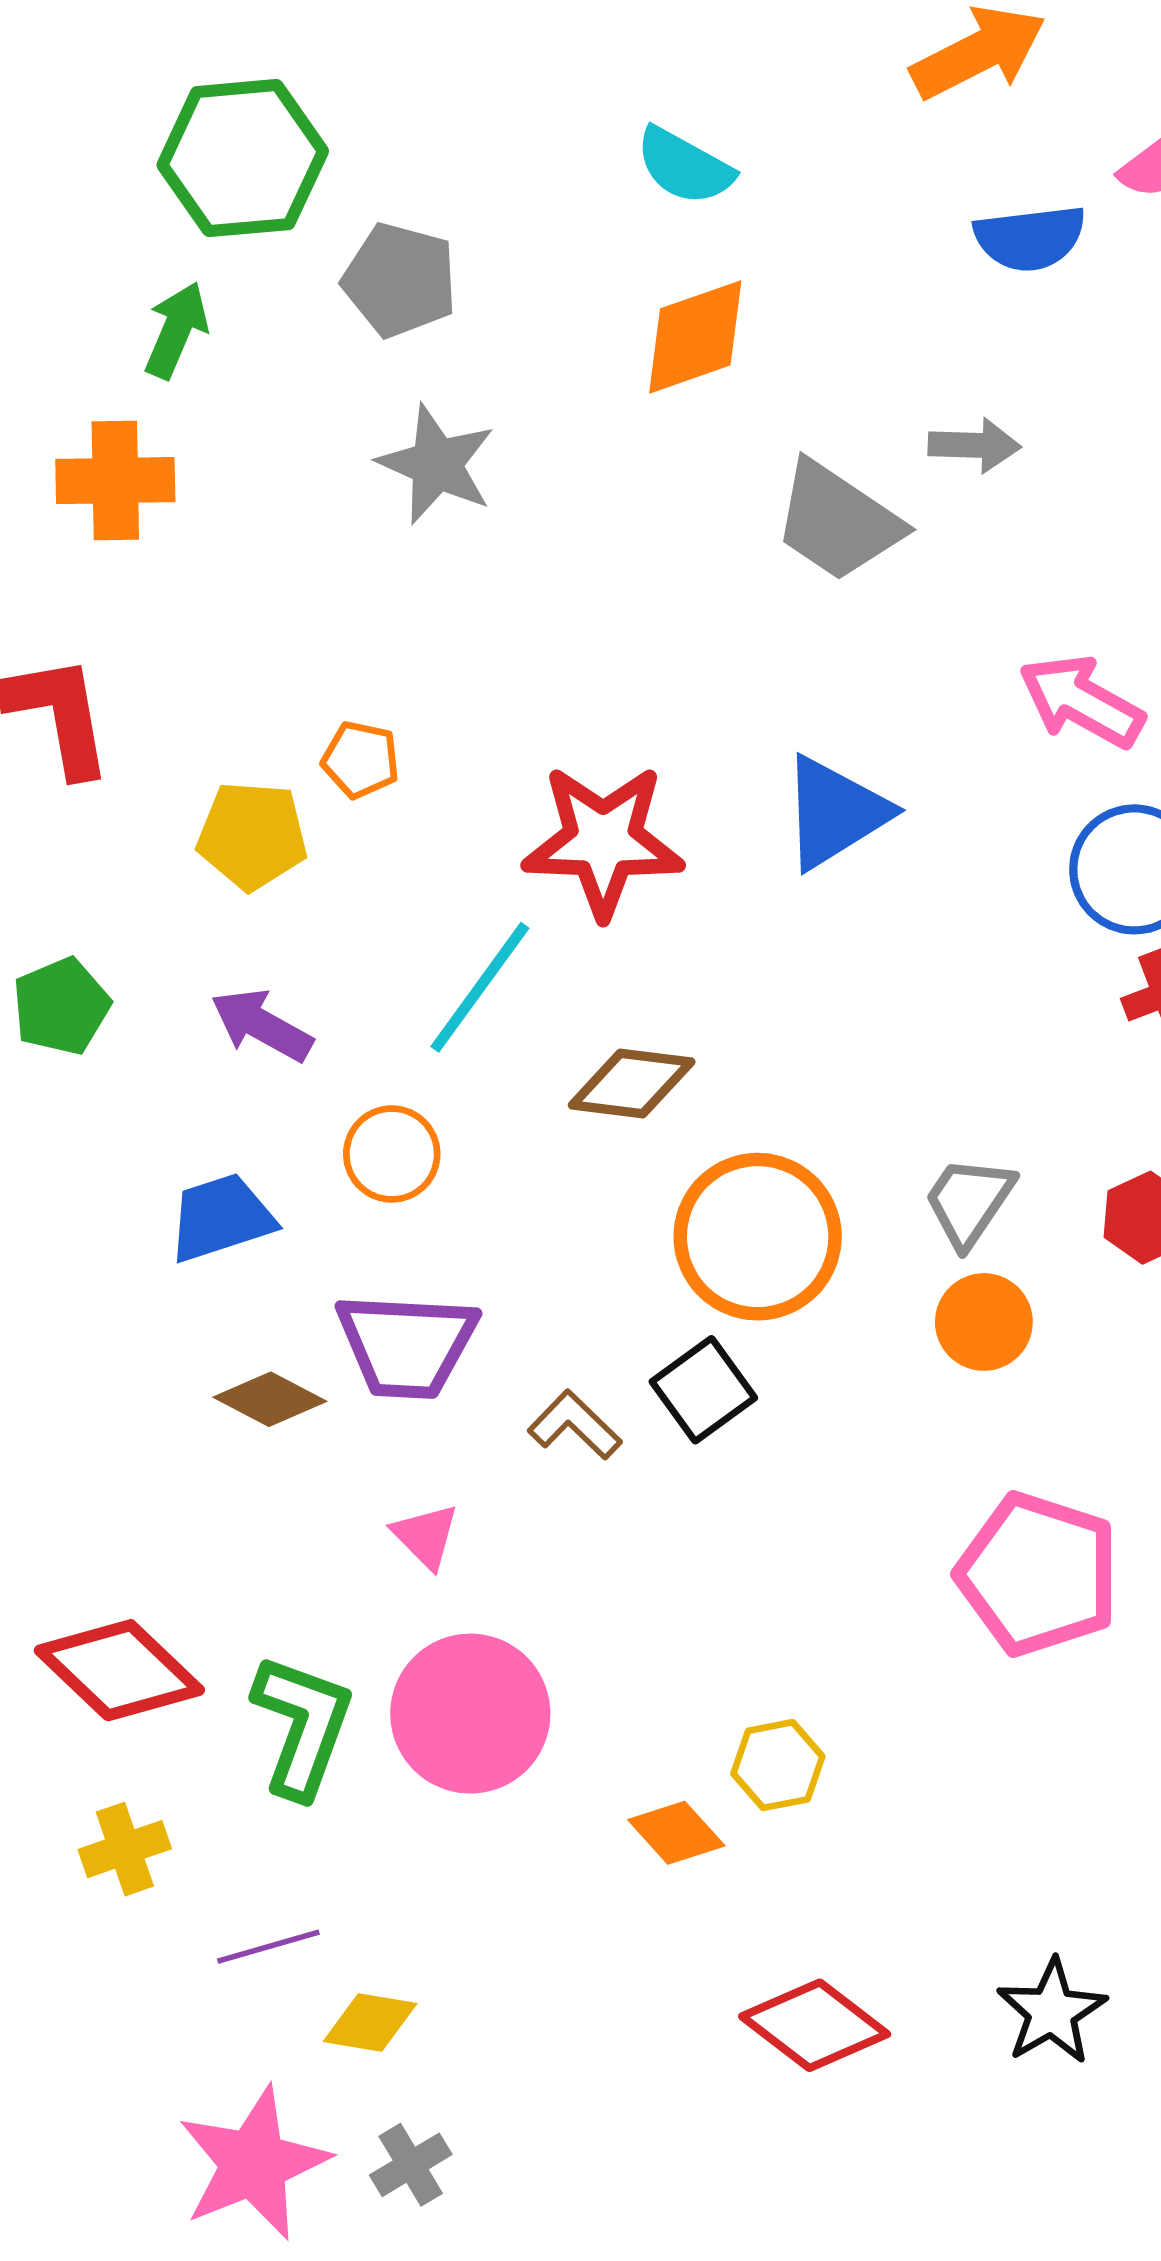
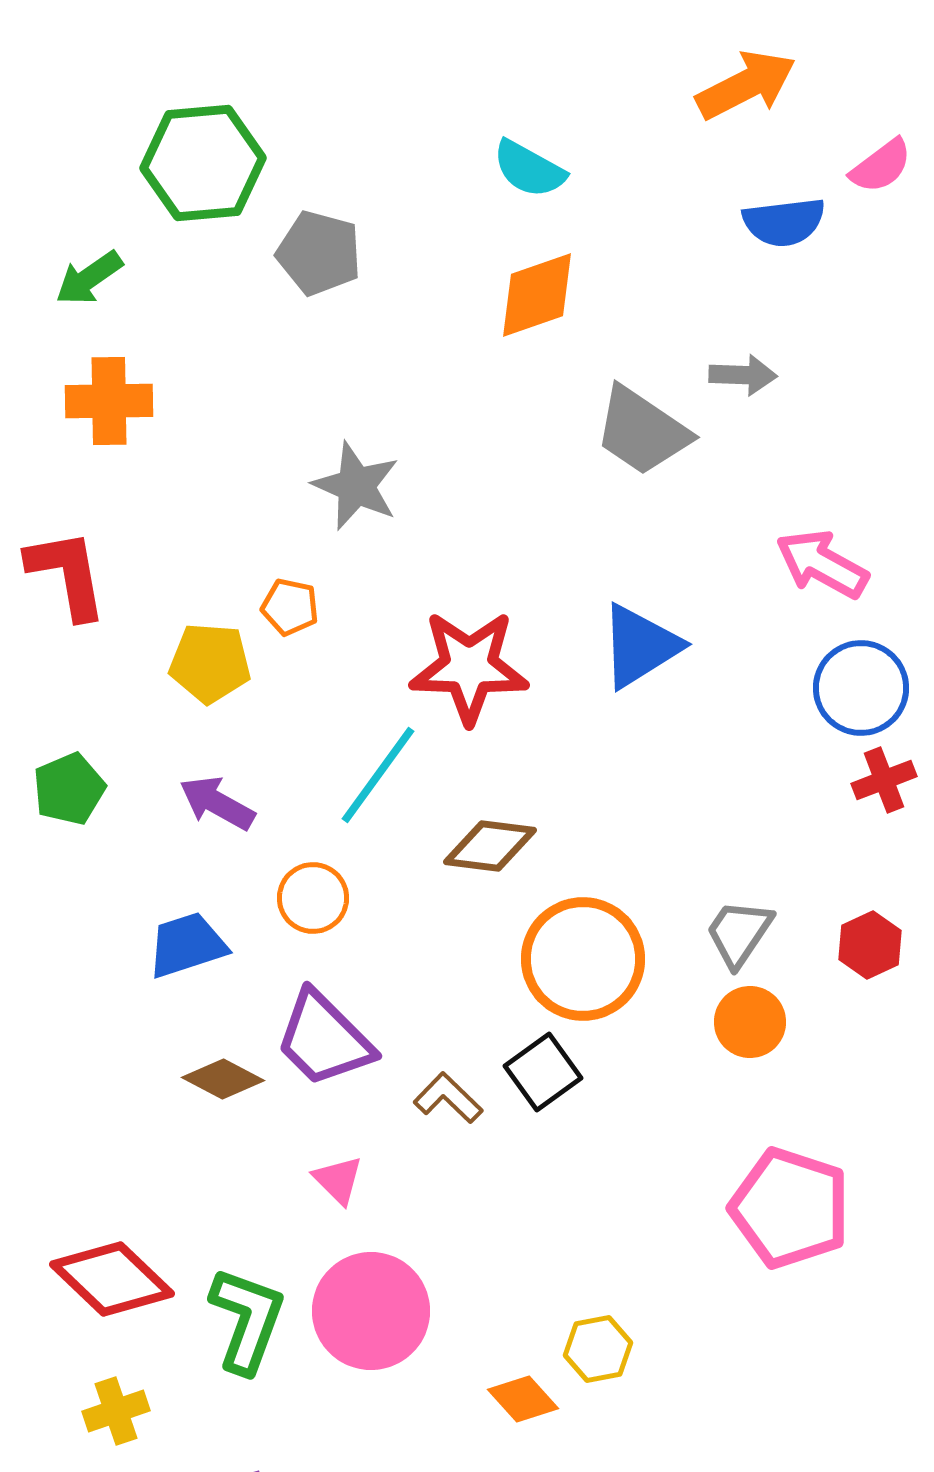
green arrow: (176, 330) -> (89, 278), moved, turned -148
gray star: (436, 464) -> (356, 486), moved
purple trapezoid: (407, 1345) -> (324, 1039), turned 42

